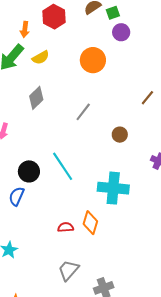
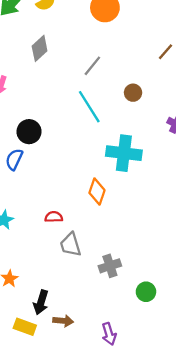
cyan line: (63, 166) -> (89, 107), moved
red semicircle: (66, 227) -> (54, 217), moved
gray trapezoid: (68, 270) -> (71, 245), turned -60

